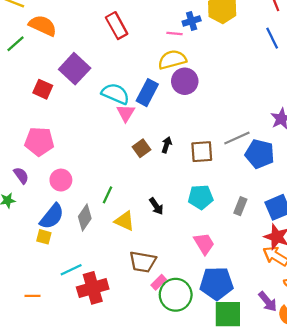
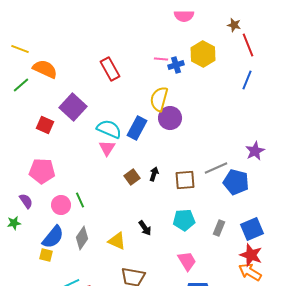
pink line: (174, 34) -> (161, 59), moved
blue line: (272, 38) -> (247, 80), turned 48
yellow semicircle: (172, 60) -> (159, 99), turned -60
pink triangle: (126, 113) -> (107, 148), moved
green line: (107, 195) -> (80, 200), moved, turned -49

